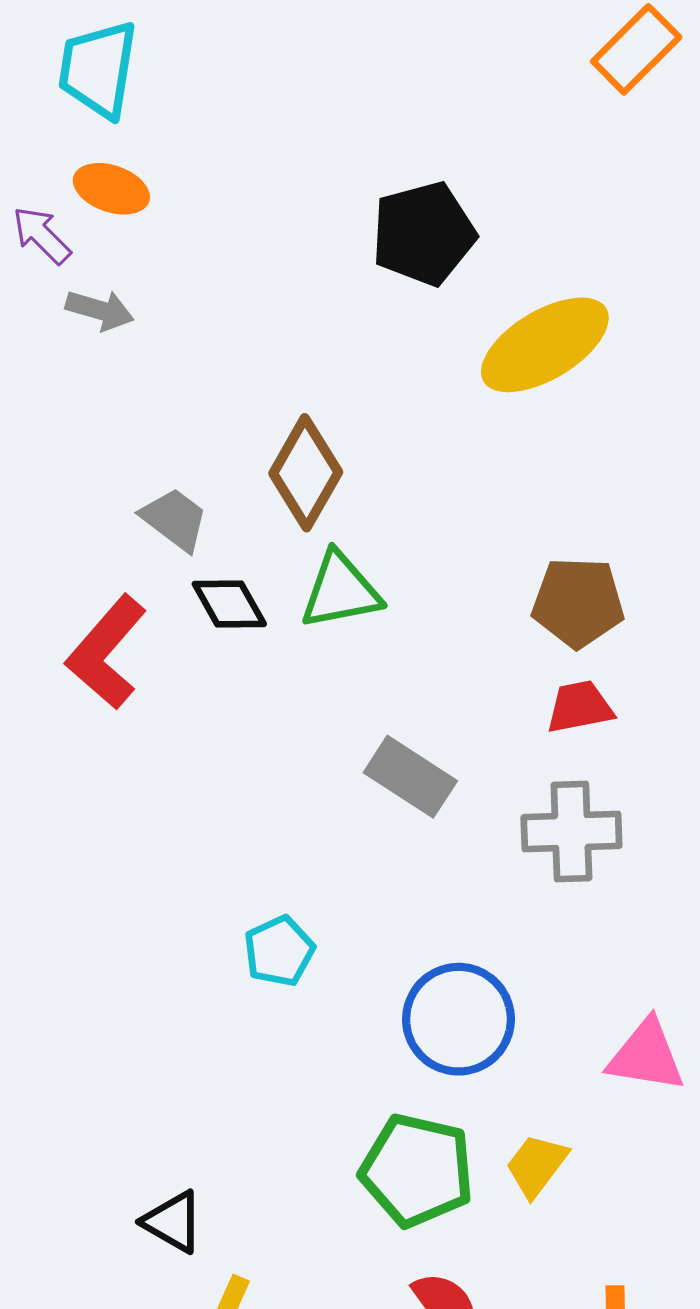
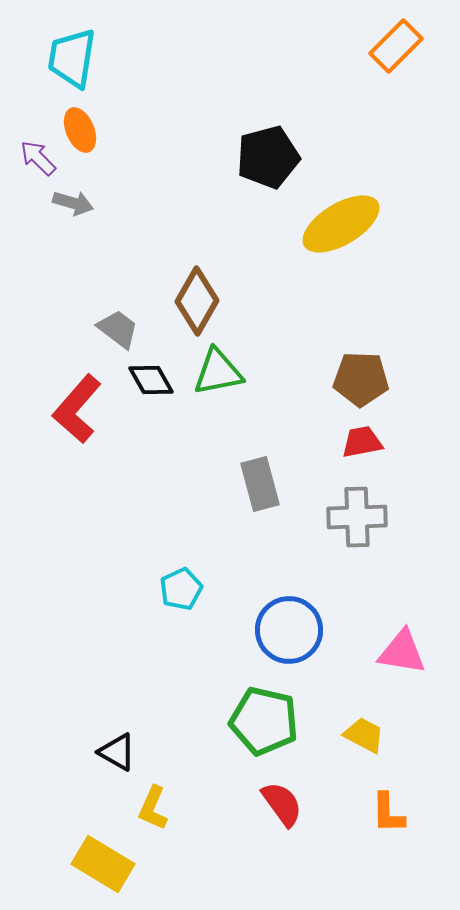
orange ellipse: (111, 189) -> (80, 130), turned 48
gray rectangle: (410, 777) -> (260, 484), turned 42
yellow trapezoid: (537, 1165) -> (364, 735), moved, turned 81

